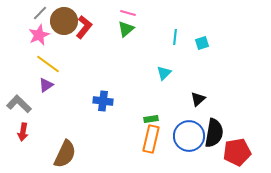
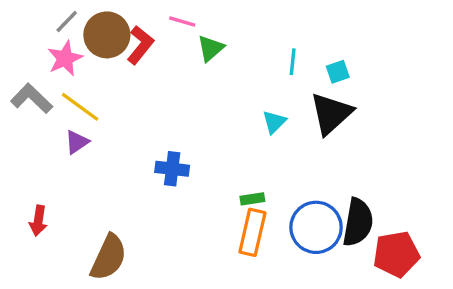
pink line: (128, 13) -> (182, 22), moved
black triangle: (198, 99) -> (331, 114), moved, size x1.8
gray L-shape: (19, 104) -> (32, 98), moved

